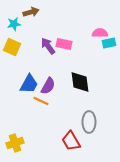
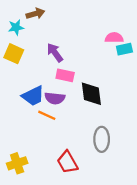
pink rectangle: (64, 44) -> (65, 75), moved
blue trapezoid: (29, 84) -> (33, 96), turned 35
purple semicircle: (48, 86) -> (55, 98), turned 66
red trapezoid: (71, 141) -> (67, 162), moved

